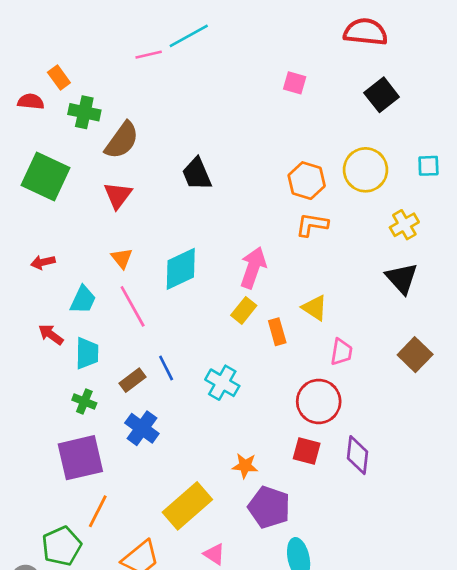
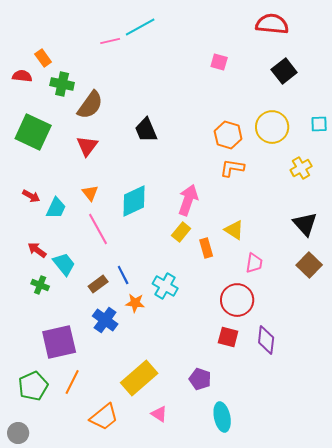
red arrow: (43, 262) -> (31, 196), turned -138
black triangle: (402, 278) -> (305, 224), moved
cyan trapezoid: (83, 300) -> (56, 208), moved
cyan trapezoid: (87, 353) -> (64, 264), turned -40
green cross: (84, 401) -> (40, 285), moved
orange star: (245, 466) -> (135, 303), moved
purple pentagon: (269, 507) -> (200, 379), size x0.7
green pentagon: (62, 546) -> (33, 386), moved

